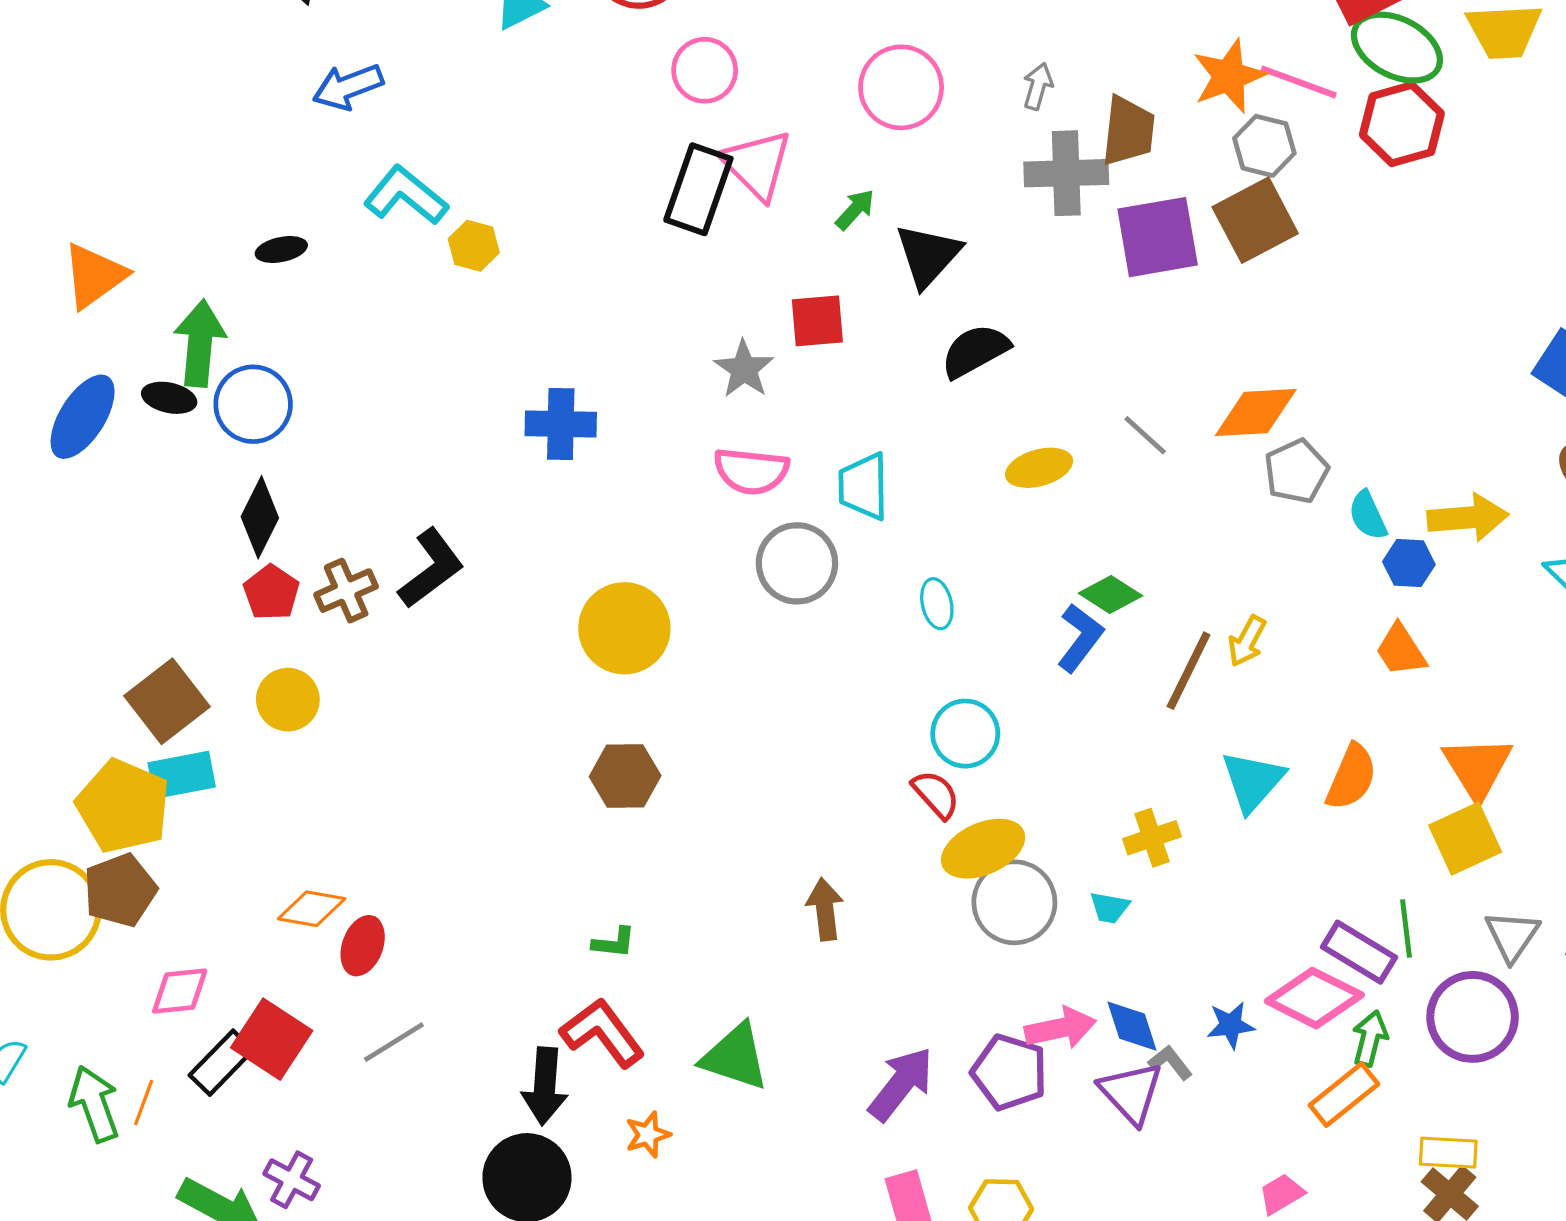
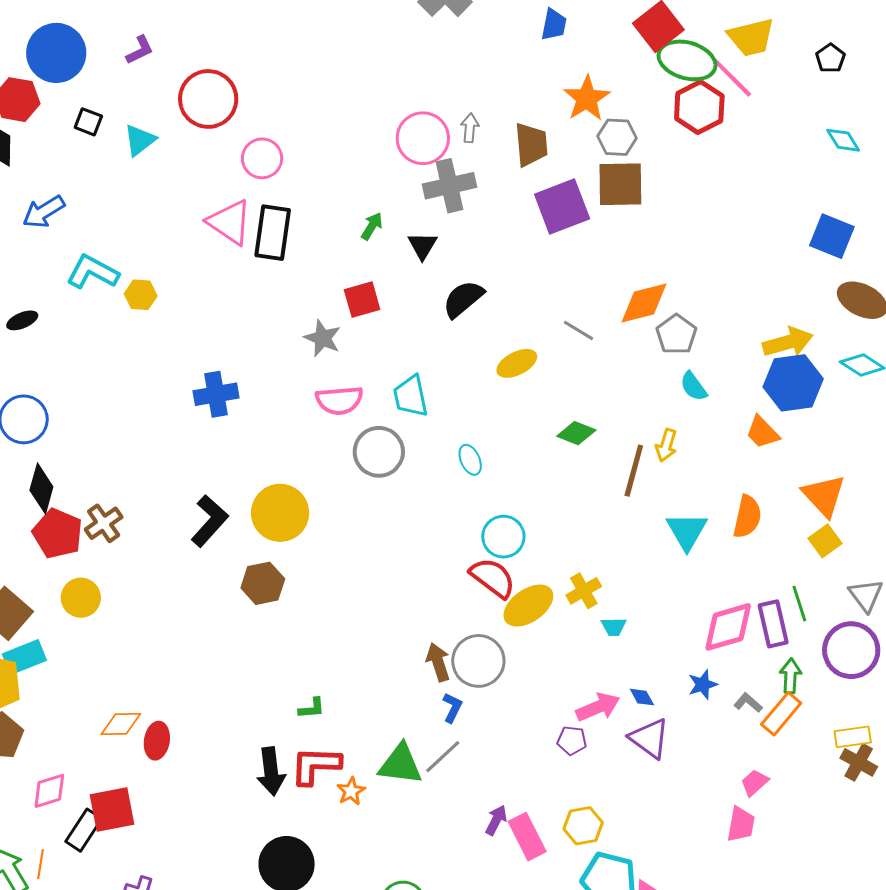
pink line: (1299, 82) -> (732, 78), moved, turned 36
pink circle: (901, 87) -> (423, 138), moved
pink triangle: (757, 164) -> (230, 222), moved
gray cross: (1066, 173) -> (450, 186), moved
brown square: (1255, 220) -> (620, 184), turned 38
black triangle: (928, 255) -> (422, 246), size x0.7
cyan semicircle: (1368, 515) -> (693, 386), moved
blue hexagon: (1409, 563) -> (793, 383), moved, size x1.8
black L-shape: (431, 568) -> (209, 521), moved
red pentagon: (271, 592) -> (58, 534), size x1.4
blue L-shape: (1080, 638) -> (452, 708), moved, size x0.7
brown hexagon: (625, 776) -> (263, 583), moved
red semicircle: (936, 794) -> (493, 578), size x1.4
yellow cross: (1152, 838) -> (584, 591), moved
yellow square: (1465, 839) -> (825, 541), size x0.7
gray circle: (1014, 902) -> (478, 661), moved
purple rectangle: (1359, 952) -> (773, 624), turned 57
pink diamond: (1314, 998) -> (728, 627), moved, turned -32
blue diamond: (1132, 1026) -> (642, 697), size x0.7
red L-shape: (602, 1033) -> (316, 765), turned -40
red square: (272, 1039) -> (112, 809), turned -33
gray line: (394, 1042) -> (443, 757), moved
gray L-shape: (1170, 1063) -> (748, 703), moved
purple pentagon: (1009, 1072) -> (572, 740), size x0.6
purple arrow: (901, 1084) -> (496, 820), moved, size x0.6
black arrow: (545, 1086) -> (271, 771), moved
orange star: (648, 1135) -> (351, 791), moved

